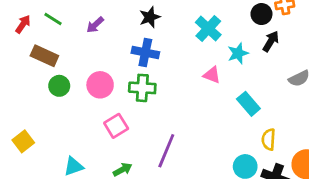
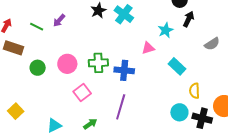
green line: (53, 19) -> (37, 27), moved
cyan cross: (208, 29) -> (124, 14), moved
blue cross: (145, 53) -> (124, 70), moved
brown rectangle: (44, 56) -> (14, 48), moved
pink triangle: (212, 75) -> (148, 48), turned -32

